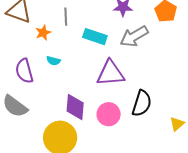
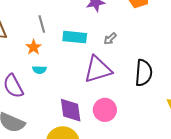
orange star: (43, 33) -> (34, 47), moved
gray arrow: (134, 36) -> (110, 39), moved, size x0.5
black semicircle: (142, 103) -> (144, 73), moved

